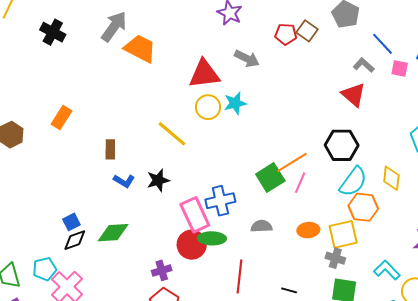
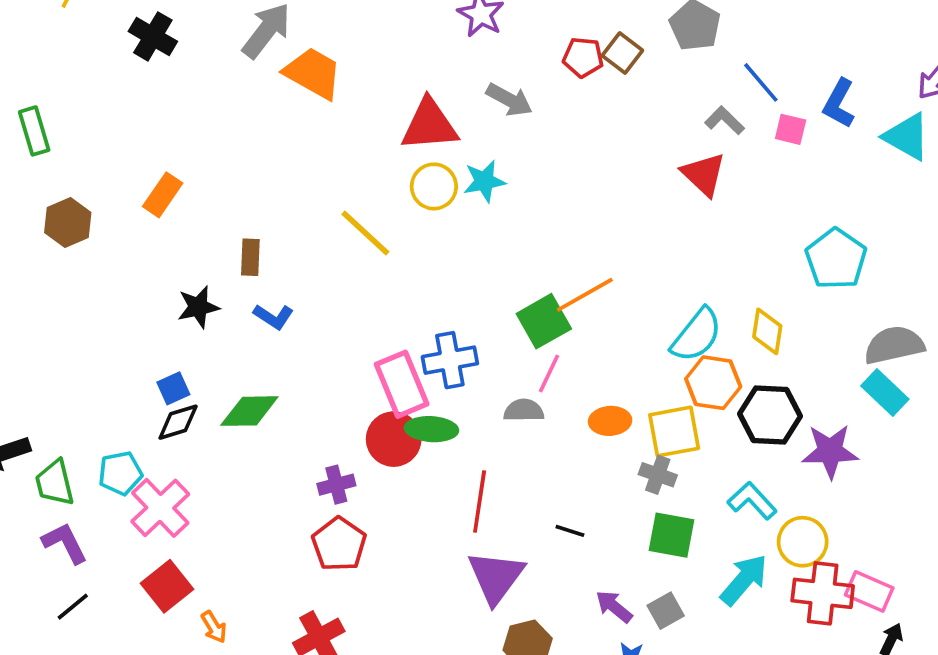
black hexagon: (342, 145) -> (770, 415), moved
black star: (158, 180) -> (198, 307), moved
pink line: (300, 183) -> (549, 373), moved

